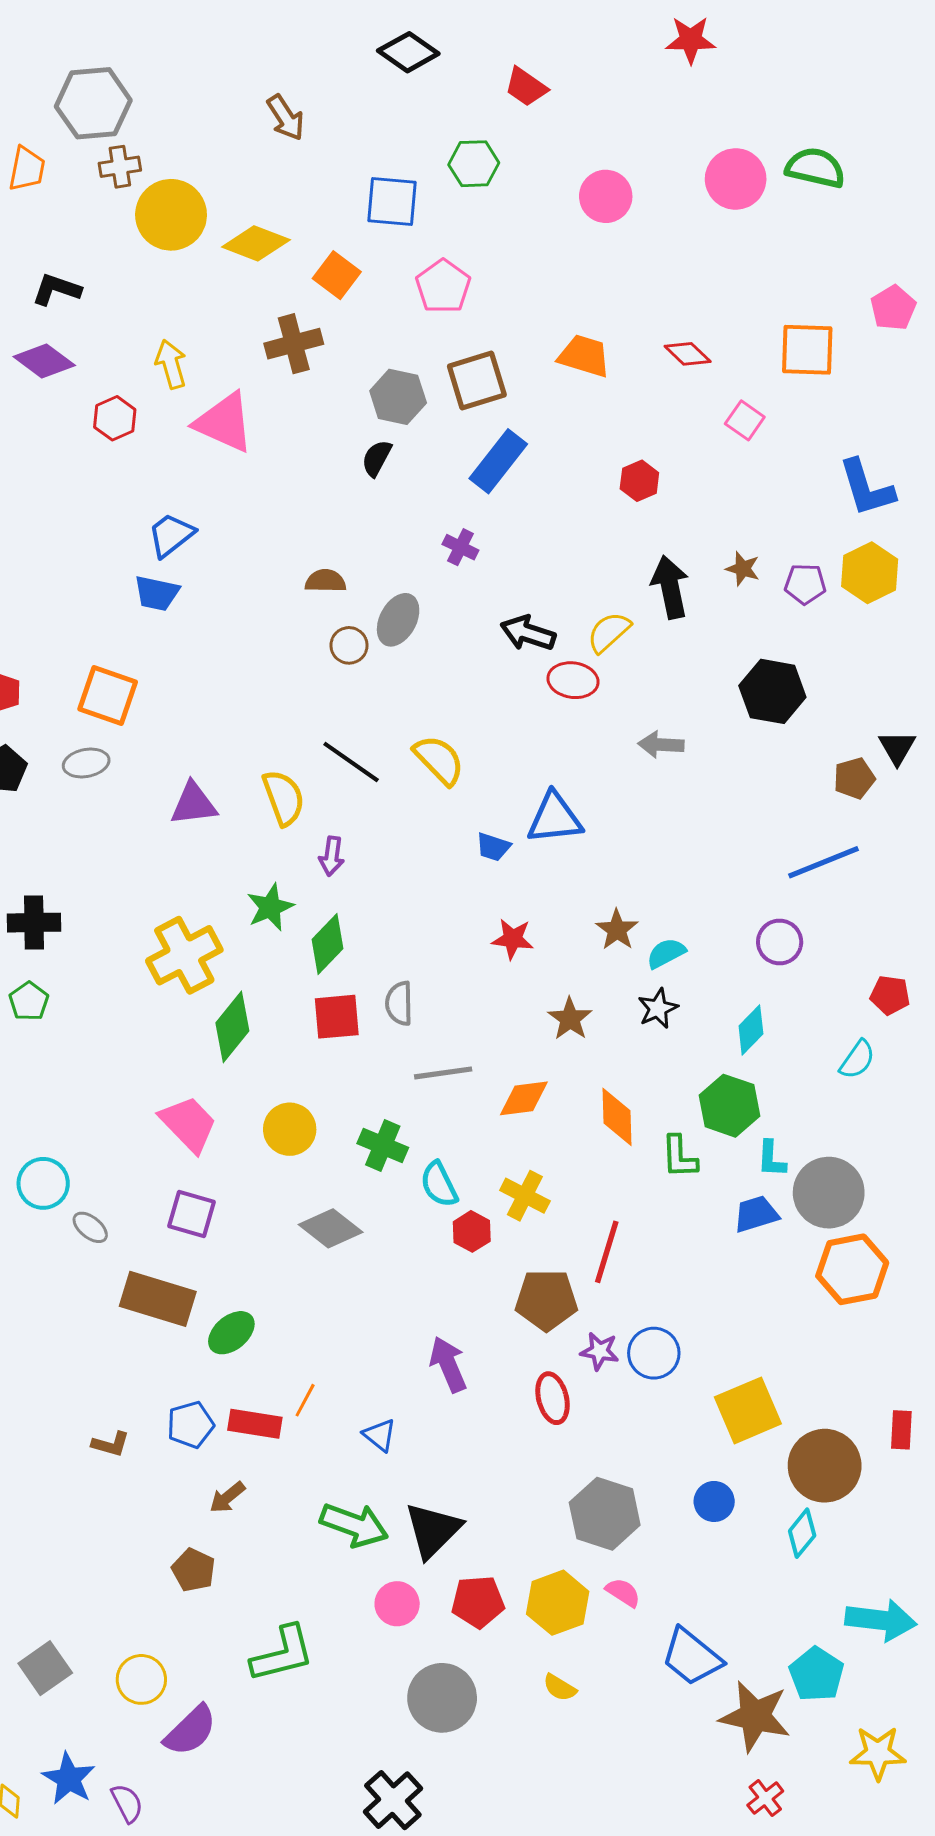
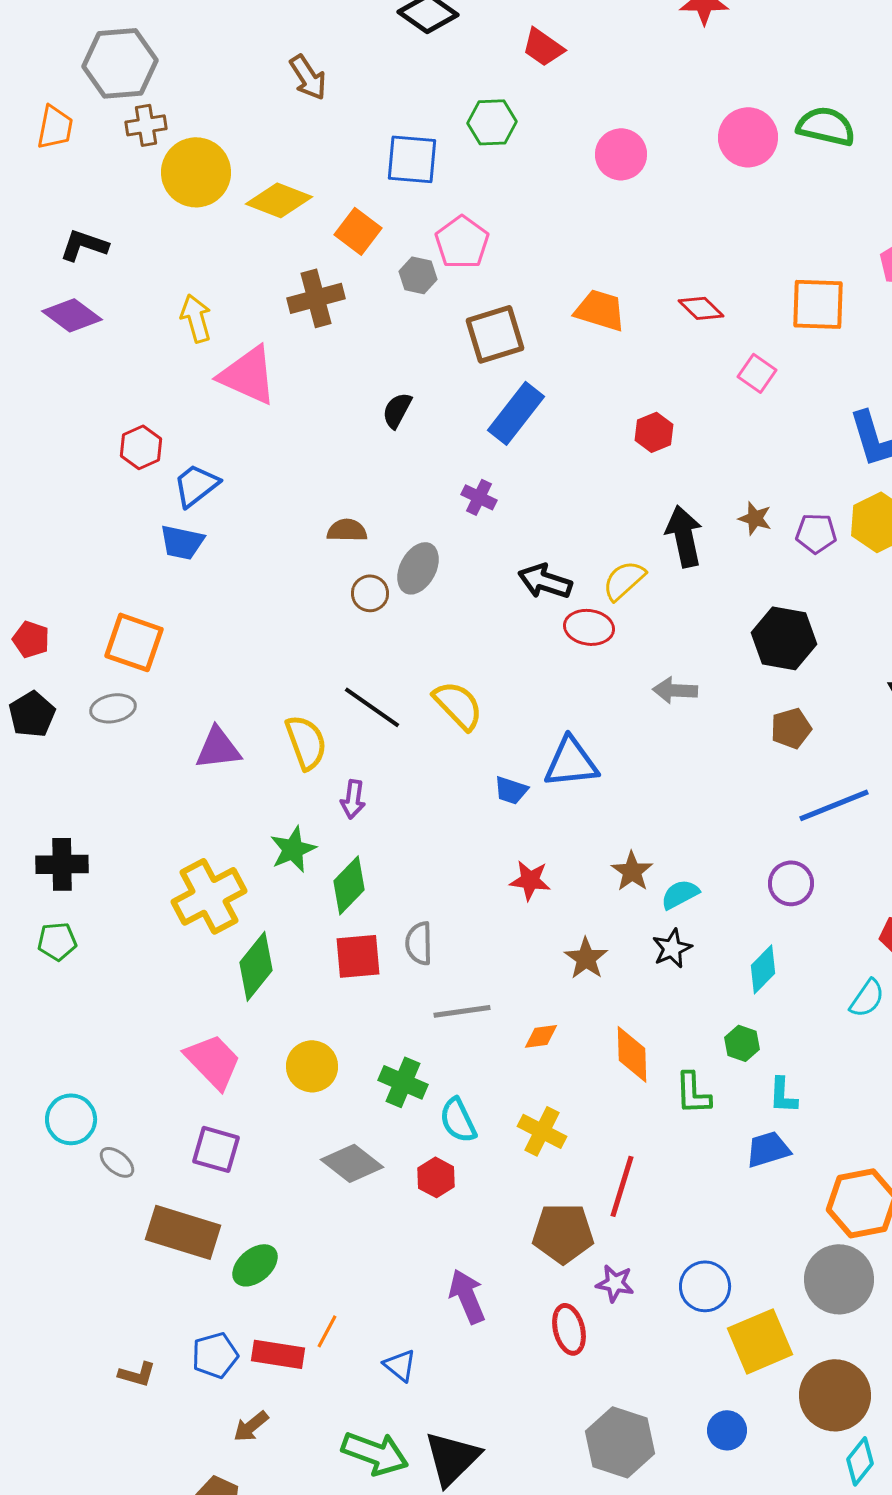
gray hexagon: (398, 397) -> (418, 275), moved, size x0.7
red hexagon: (115, 418) -> (141, 447), moved
brown pentagon: (854, 778) -> (791, 728), moved
green pentagon: (29, 1001) -> (57, 941), turned 30
orange diamond: (524, 1098) -> (541, 1036), size x0.7
green hexagon: (729, 1106) -> (742, 1043), size x0.6
gray circle: (829, 1193) -> (839, 1279), moved
red hexagon: (472, 1231) -> (436, 1177), moved
blue circle: (654, 1353) -> (705, 1286), moved
cyan diamond: (802, 1533) -> (860, 1461), moved

